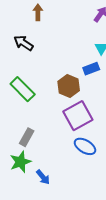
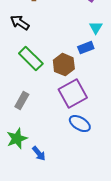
green rectangle: (23, 89) -> (31, 59), moved
gray rectangle: (27, 137) -> (22, 101), moved

